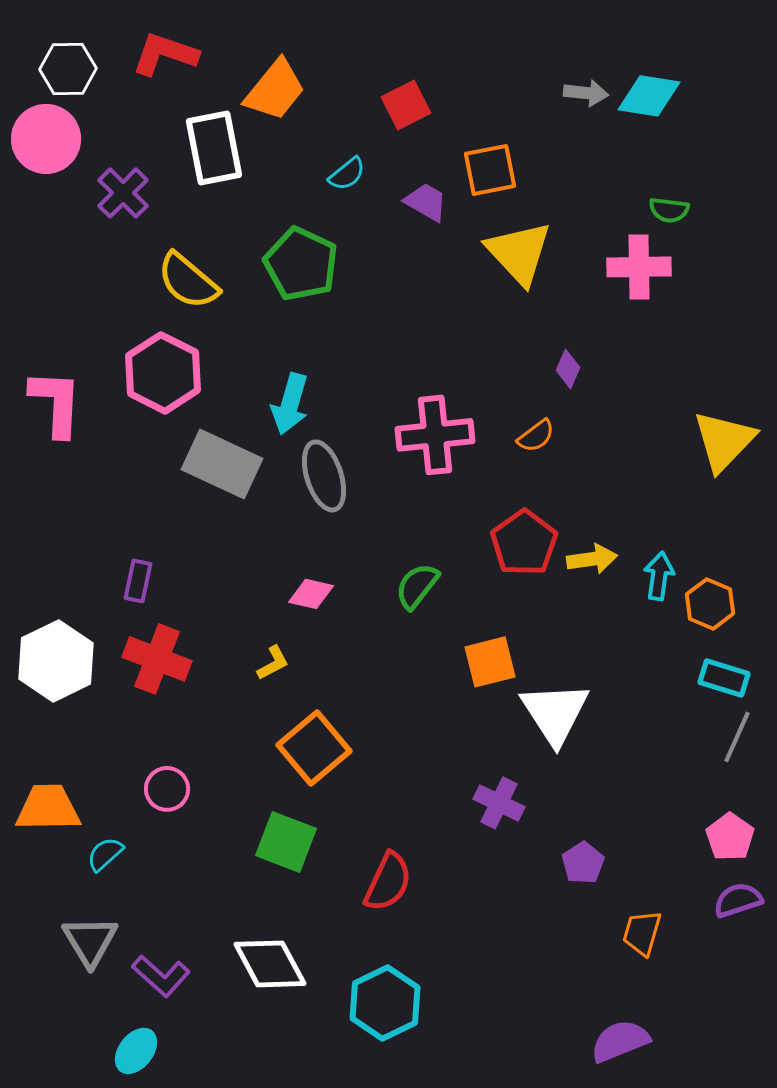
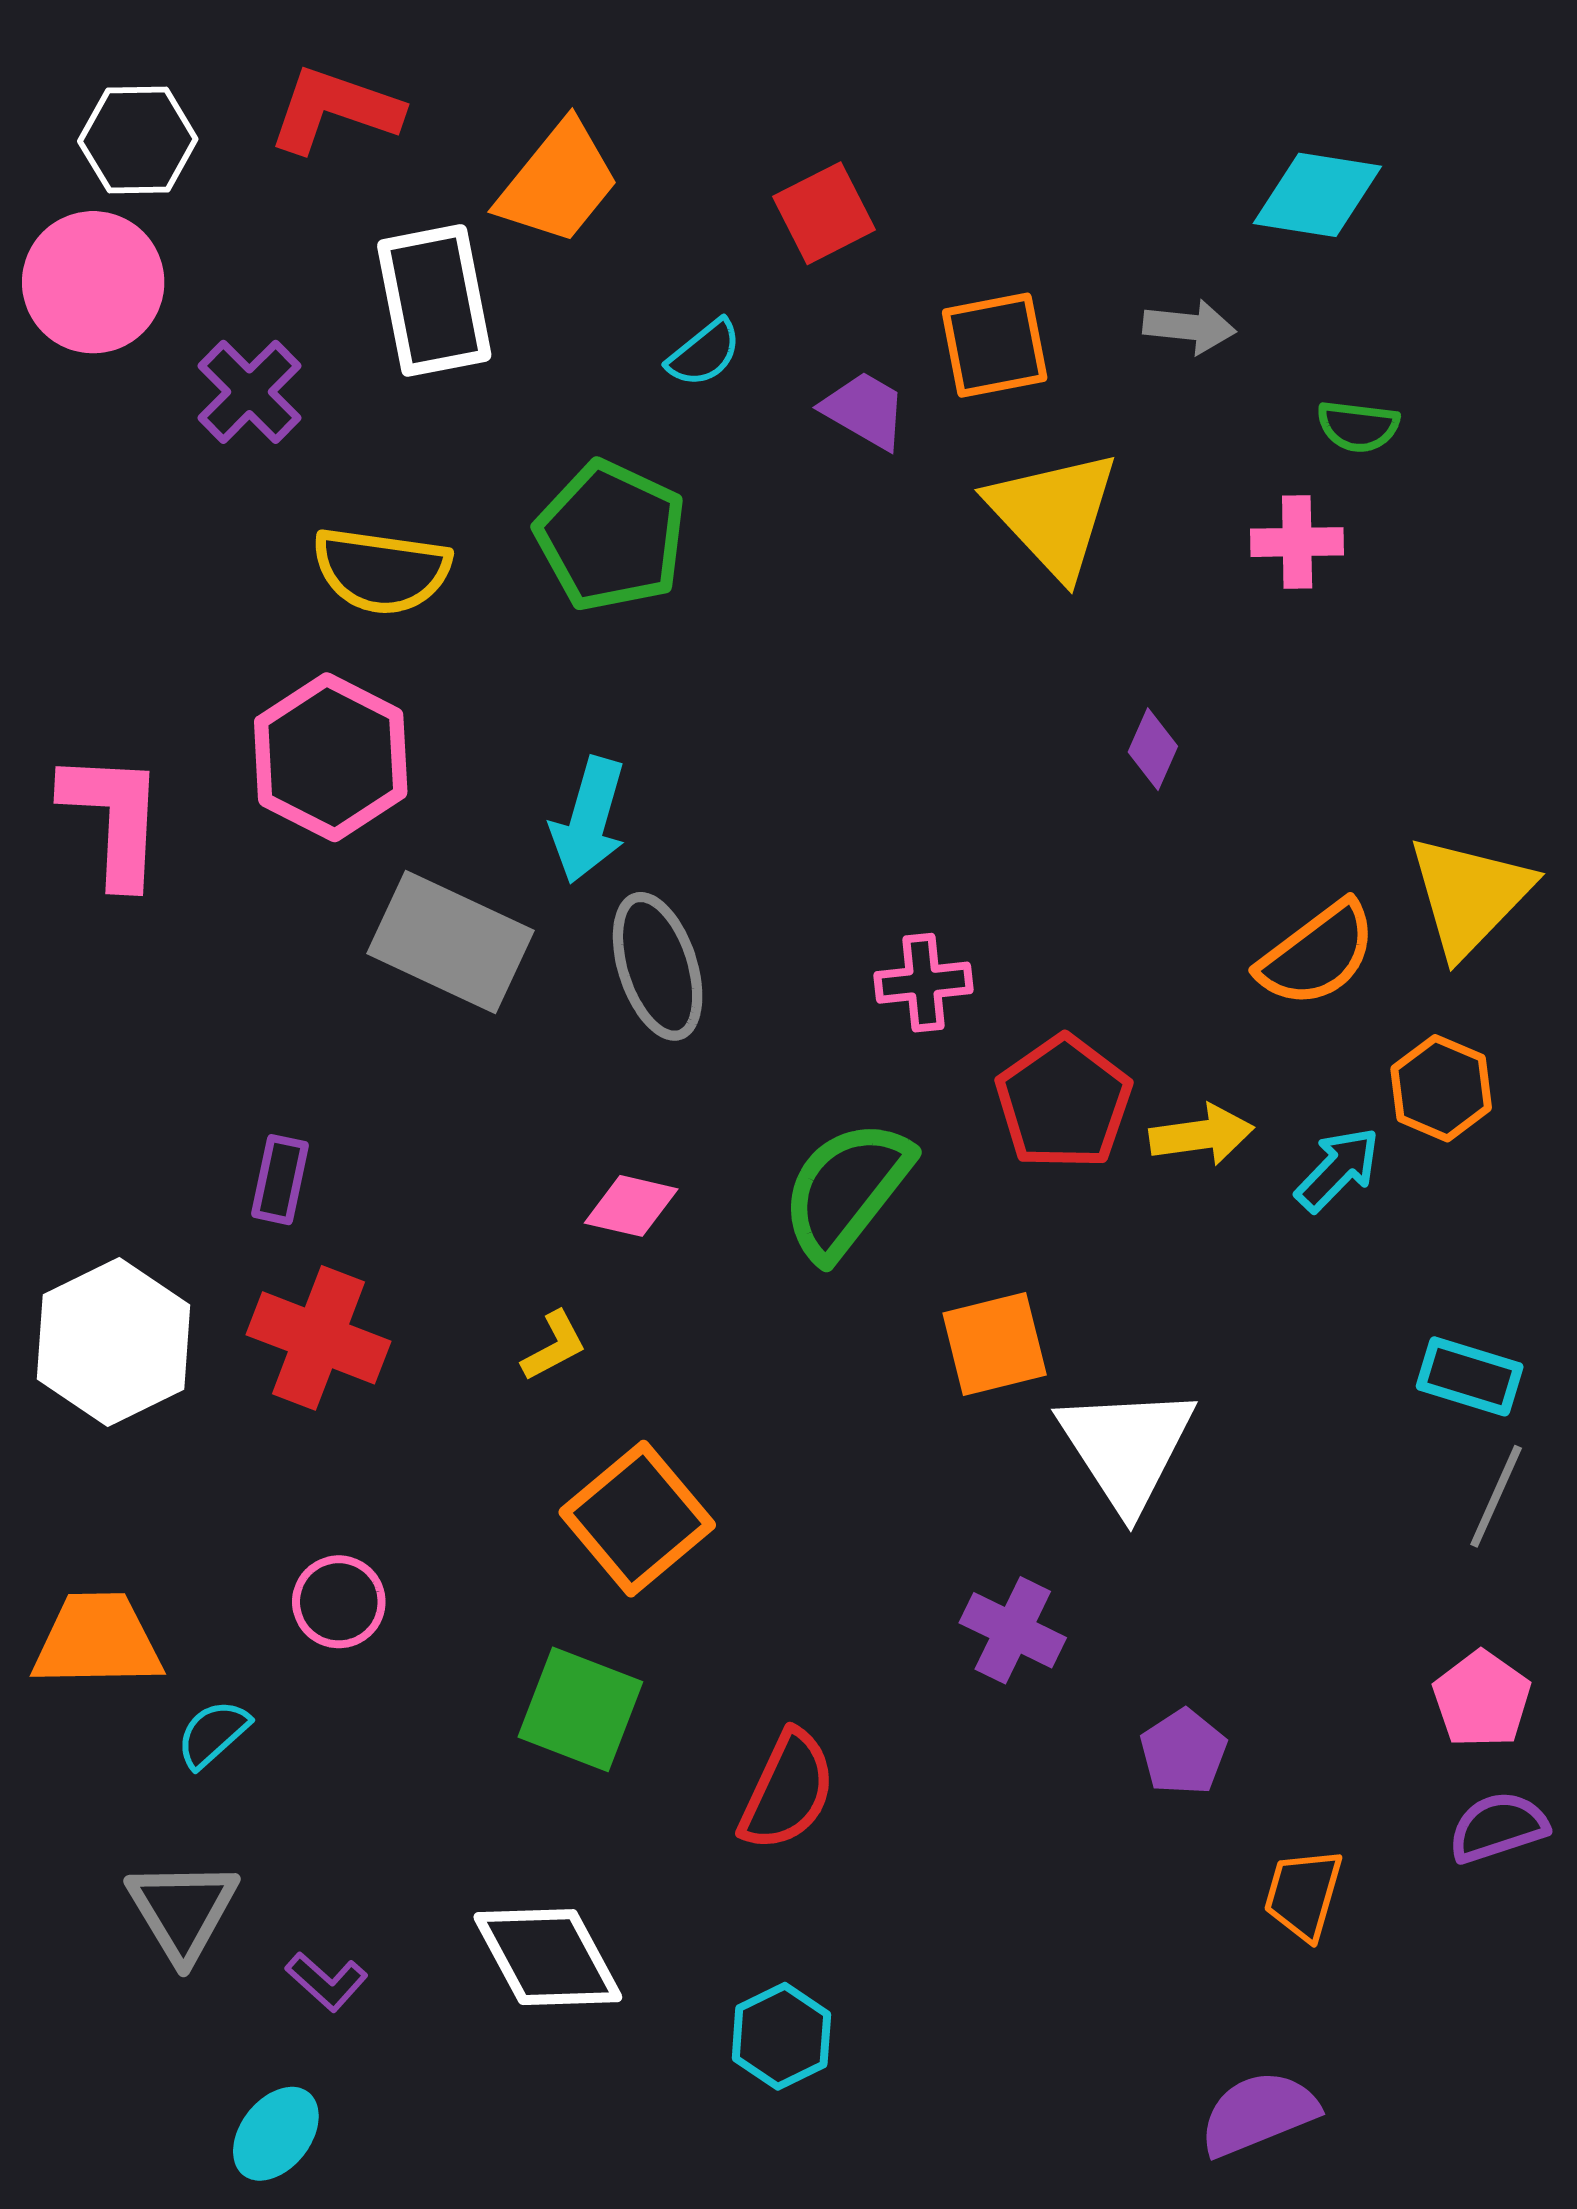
gray arrow: (586, 93) -> (1189, 327), moved
pink cross: (639, 267) -> (1297, 542), size x0.7
yellow semicircle: (188, 281) -> (381, 570), turned -32
pink cross: (435, 435) -> (924, 983), moved, size x0.6
orange semicircle: (536, 436) -> (1317, 954), moved, size x1.6
cyan arrow: (659, 576) -> (1338, 1169), turned 36
green semicircle: (417, 586) -> (846, 1190), size x1.5
orange hexagon: (710, 604) -> (1441, 1088), moved
purple L-shape: (161, 976) -> (327, 1981), size x0.7
cyan hexagon: (385, 1003) -> (781, 2036), size x0.7

